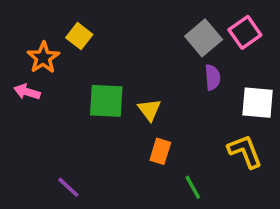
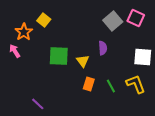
pink square: (245, 32) -> (136, 18), turned -30
purple semicircle: (213, 77) -> (103, 48), moved
pink arrow: (27, 92) -> (15, 51), turned 40
green line: (193, 187) -> (111, 86), moved

